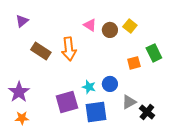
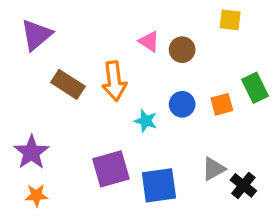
purple triangle: (22, 21) -> (36, 35), size x1.5
yellow square: (130, 26) -> (230, 20), moved, turned -32
blue circle: (110, 84) -> (182, 104), moved
cyan star: (89, 87) -> (146, 121), moved

